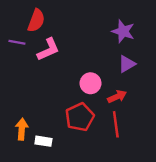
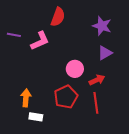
red semicircle: (36, 21) -> (58, 17), moved
orange arrow: (22, 129) -> (26, 98), moved

